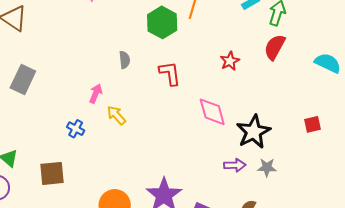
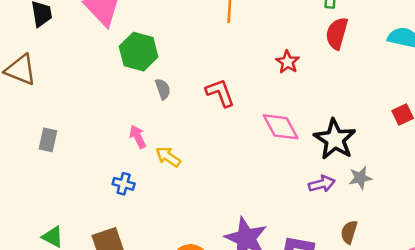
green hexagon: (162, 22) -> (139, 52), moved
gray rectangle: (23, 79) -> (48, 140), size x0.7
pink arrow: (96, 94) -> (138, 137), turned -36

